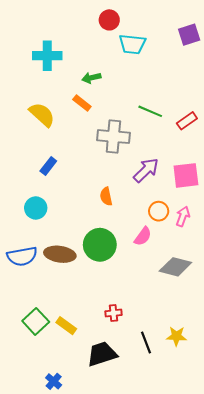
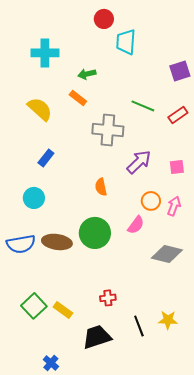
purple square: (189, 35) -> (180, 71), moved
cyan trapezoid: (132, 44) -> (126, 42), turned 88
pink square: (186, 175) -> (177, 167), size x0.6

